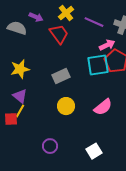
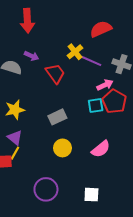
yellow cross: (66, 13) -> (75, 52), moved
cyan square: (98, 65) -> (96, 106), size x0.7
purple circle: (50, 146) -> (46, 189), size x1.5
white square: (94, 151) -> (91, 195), turned 35

